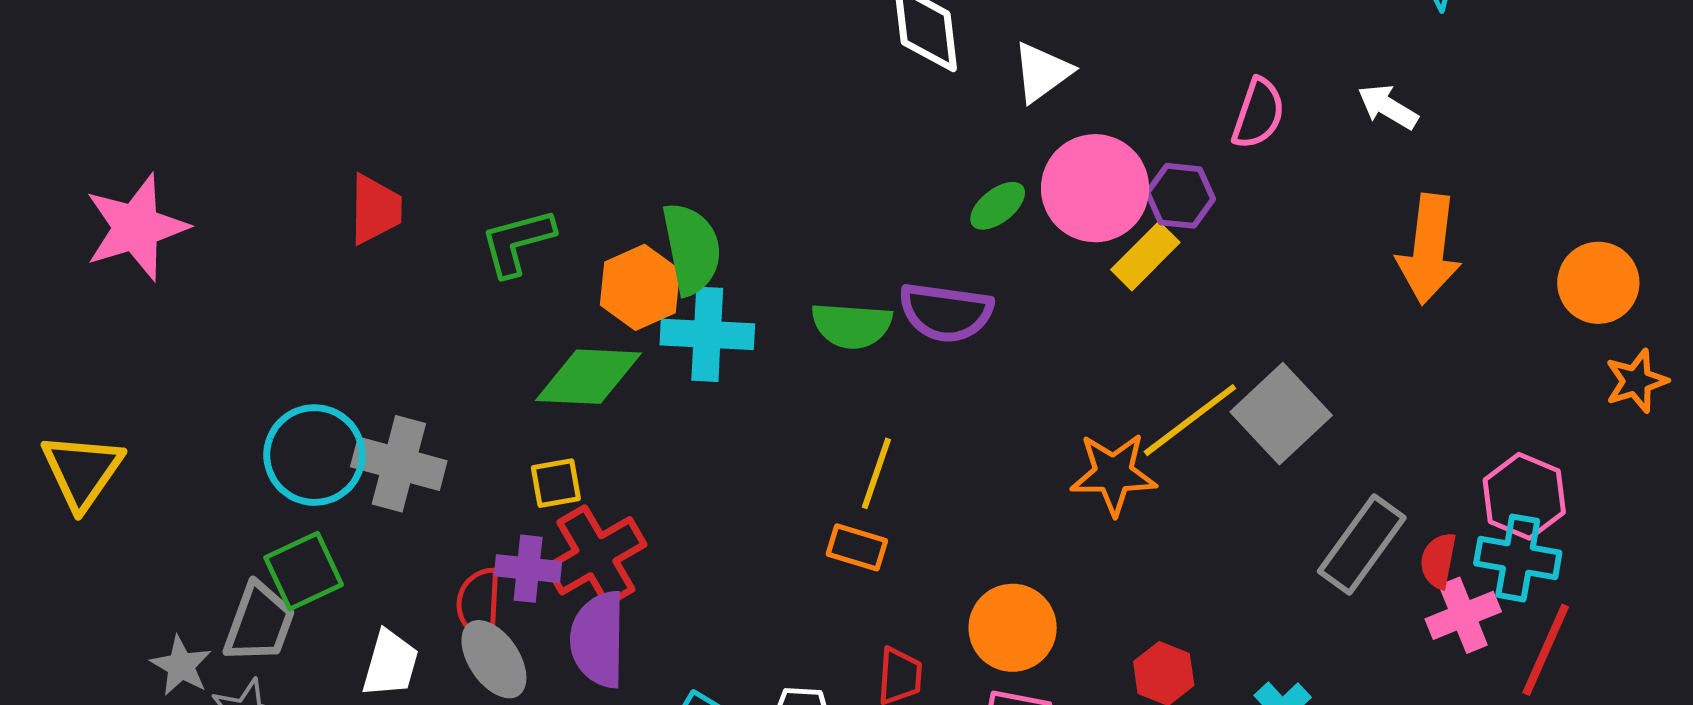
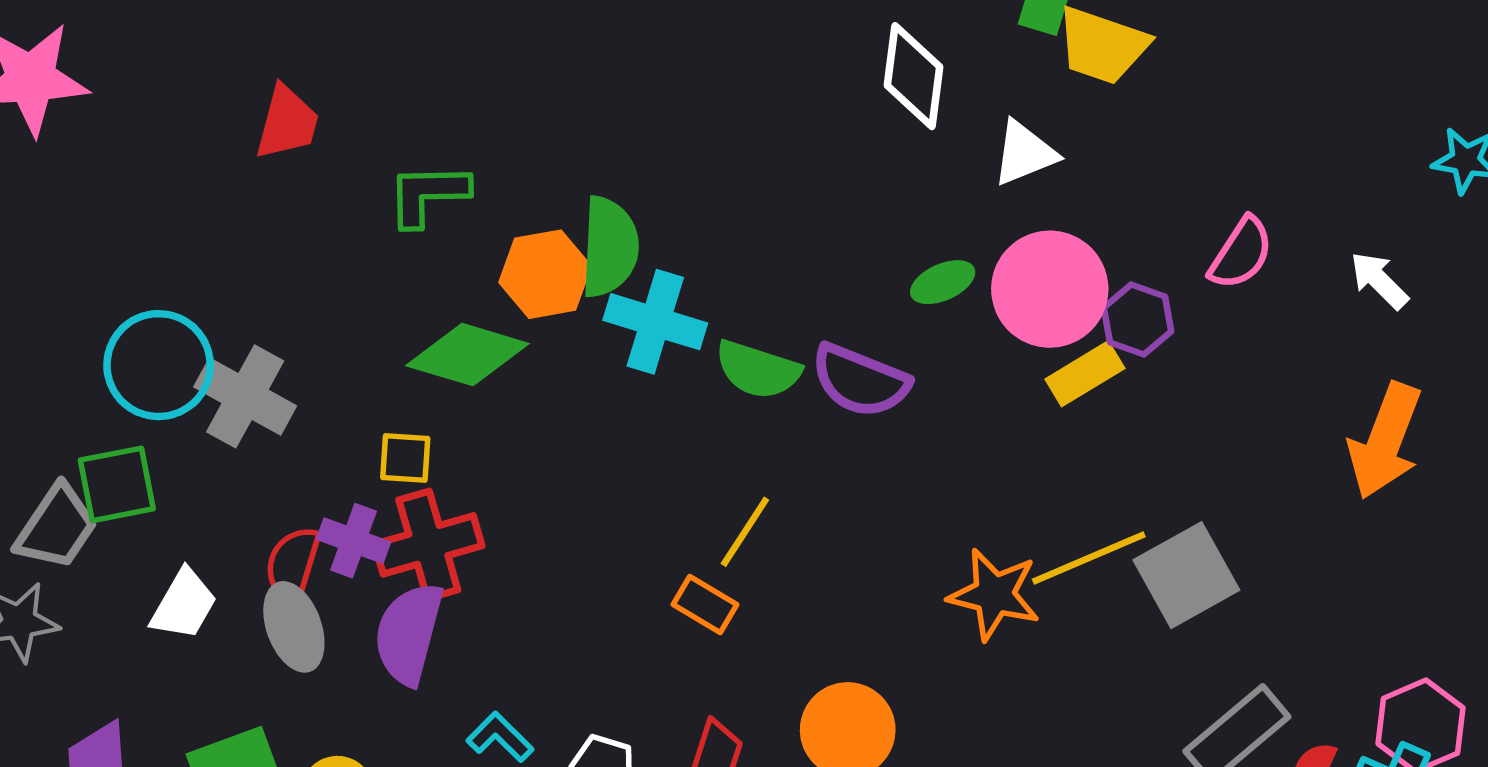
cyan cross: (707, 334) -> (655, 322), moved

